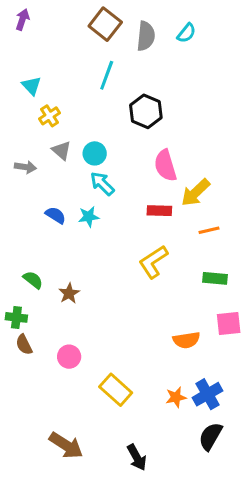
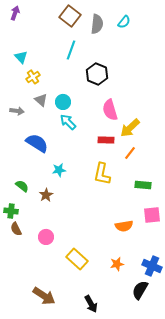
blue semicircle: (56, 215) -> (37, 143), size x1.6
cyan star: (89, 217) -> (59, 170), moved
orange line: (209, 230) -> (130, 153), moved, turned -40
yellow L-shape: (153, 262) -> (102, 174), turned -45
blue cross: (208, 394) -> (152, 266), moved, turned -36

